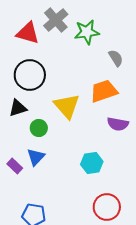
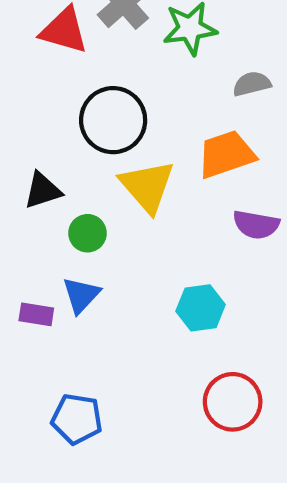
gray semicircle: (116, 58) -> (252, 84), turned -72
black circle: (30, 75) -> (113, 120), moved
purple rectangle: (15, 166) -> (36, 314), turned -35

